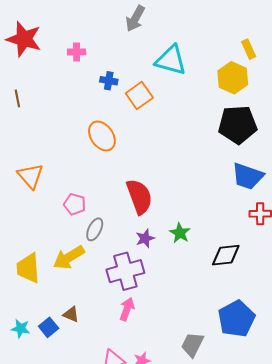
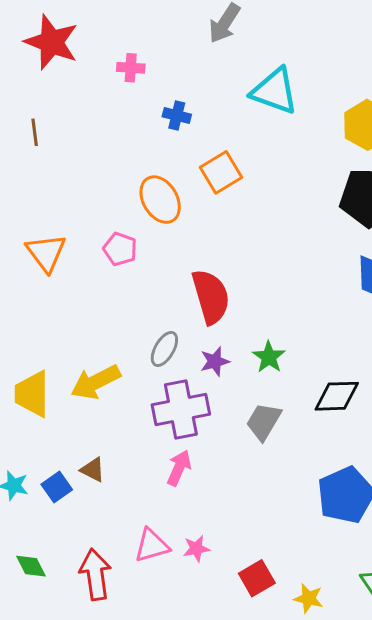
orange square: (139, 95) -> (221, 172), moved
pink pentagon: (75, 204) -> (120, 249), moved
gray ellipse: (95, 229) -> (164, 349), moved
gray trapezoid: (192, 345) -> (264, 422), moved

